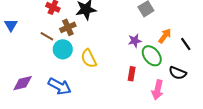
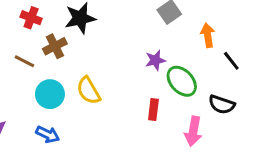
orange arrow: (165, 36) -> (208, 35), moved, turned -42
cyan circle: (63, 49) -> (50, 94), moved
blue arrow: (60, 86) -> (48, 134), size x0.7

